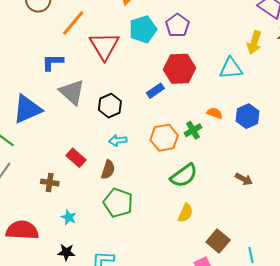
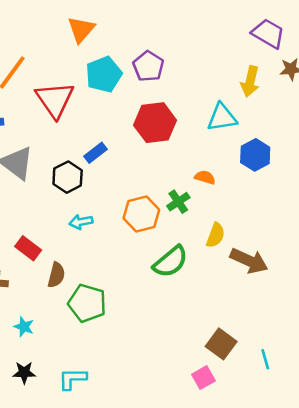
blue rectangle: (155, 91) -> (96, 153), moved
blue hexagon: (247, 116) -> (255, 155), moved
brown semicircle: (108, 170) -> (56, 275), moved
brown arrow: (244, 179) -> (249, 261), size x1.6
yellow semicircle: (185, 213) -> (216, 235), moved

